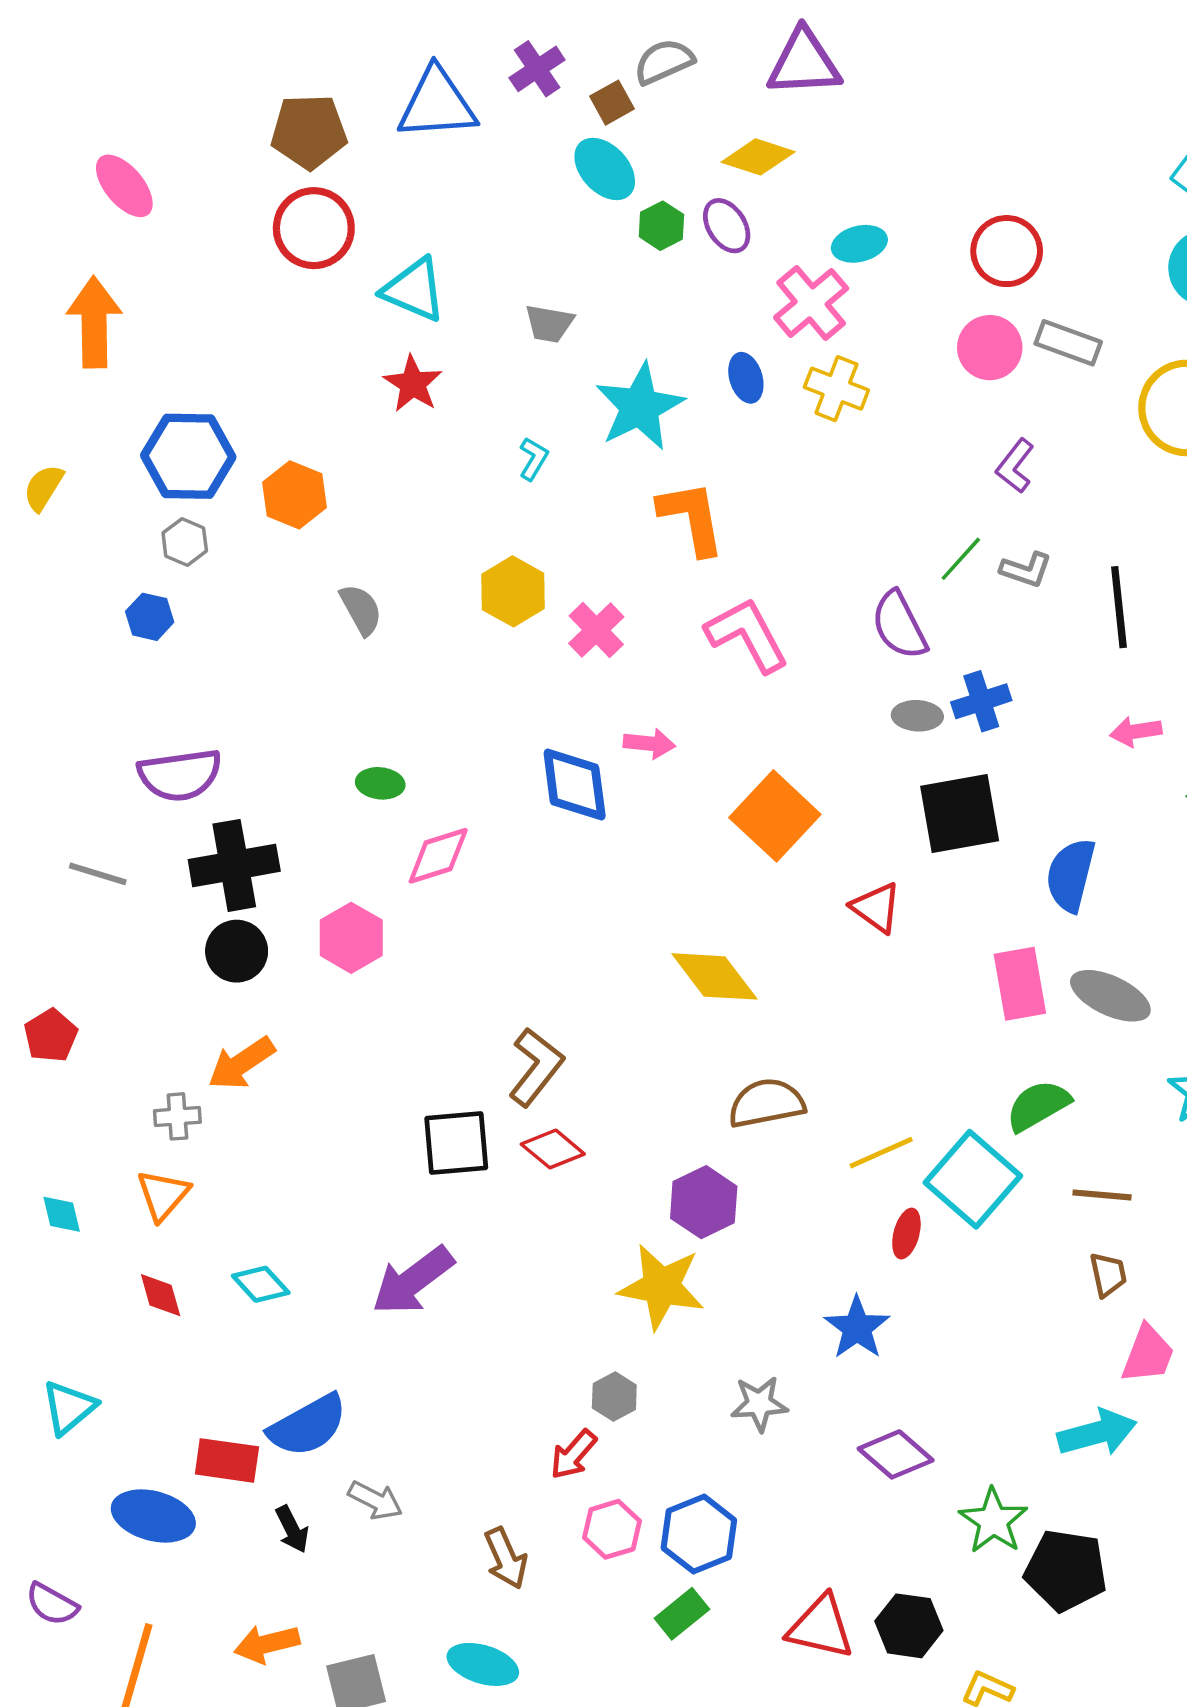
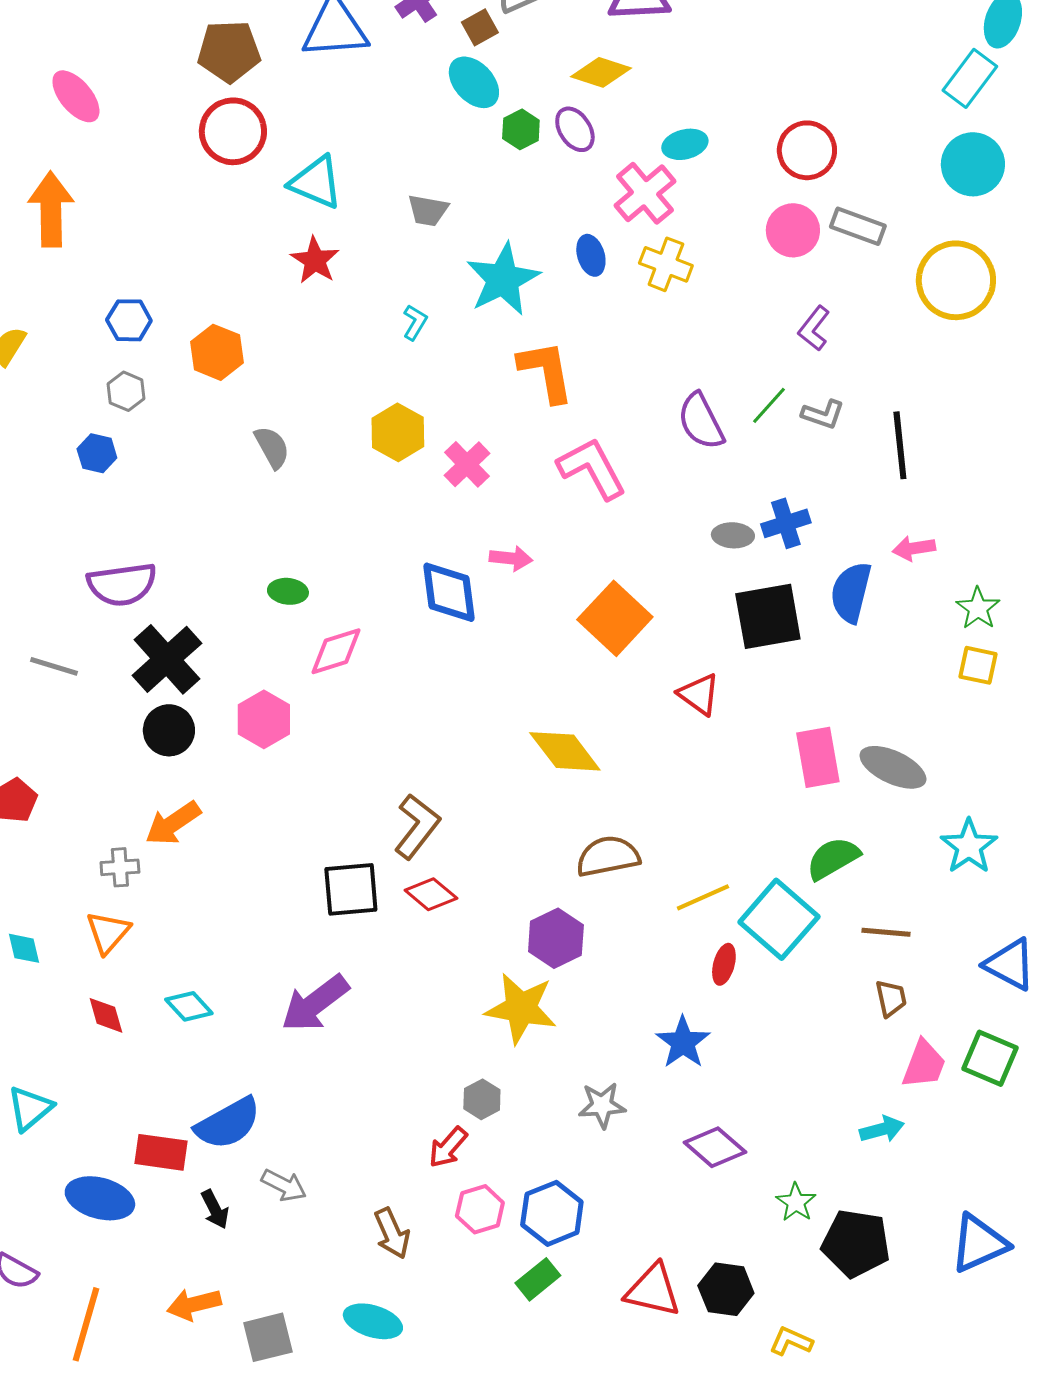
blue hexagon: (188, 456) -> (129, 320), size x0.6
purple semicircle: (899, 625) -> (701, 421), moved
black cross: (234, 865) -> (167, 659), turned -32
blue semicircle: (1071, 875) -> (851, 592), moved
cyan arrow: (1097, 1433) -> (882, 1129), size x0.7
green star: (993, 1521) -> (796, 1202), size x0.7

